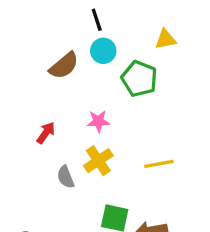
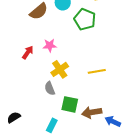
pink star: (98, 121) -> (50, 45), moved
gray semicircle: (66, 177) -> (50, 88), moved

